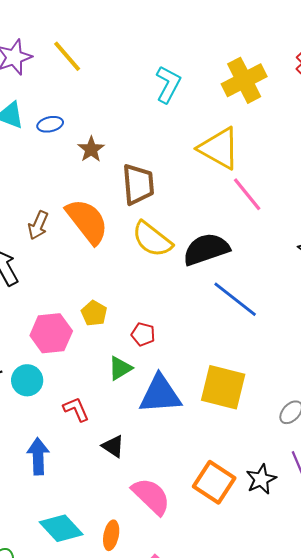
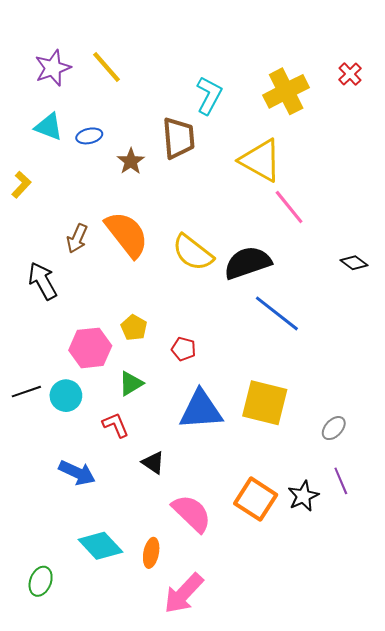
brown trapezoid: (138, 184) -> (179, 138), moved
green triangle: (120, 368) -> (131, 383), moved
blue arrow: (38, 456) -> (77, 473), turned 117

